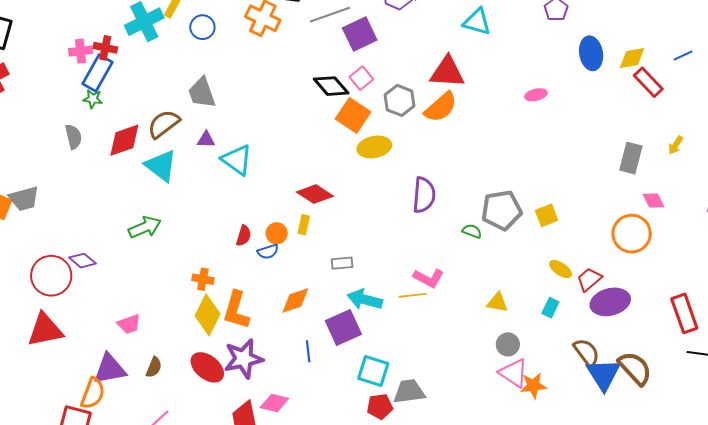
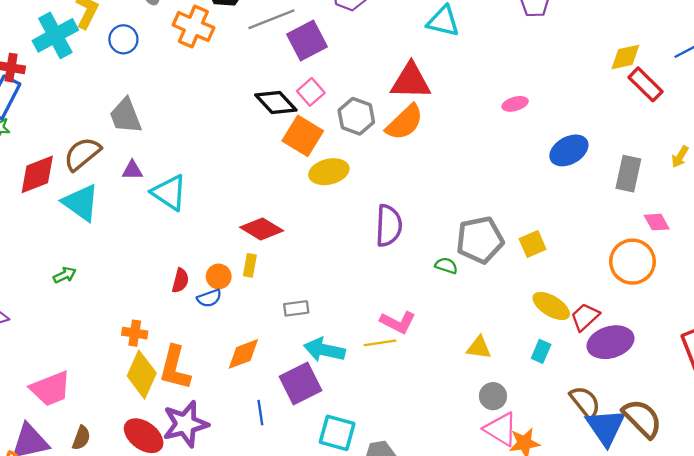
blue ellipse: (591, 53) -> (569, 150), moved, turned 72
green arrow: (145, 227) -> (65, 275), size x0.6
yellow ellipse: (561, 269) -> (551, 306), size x1.4
pink trapezoid: (129, 324) -> (51, 389), size x1.5

